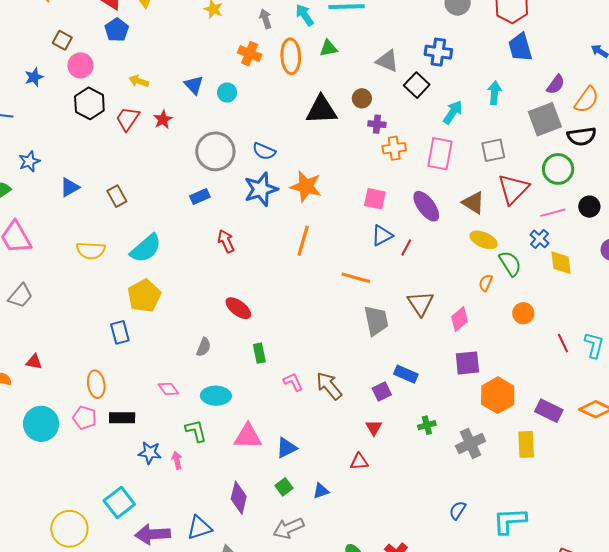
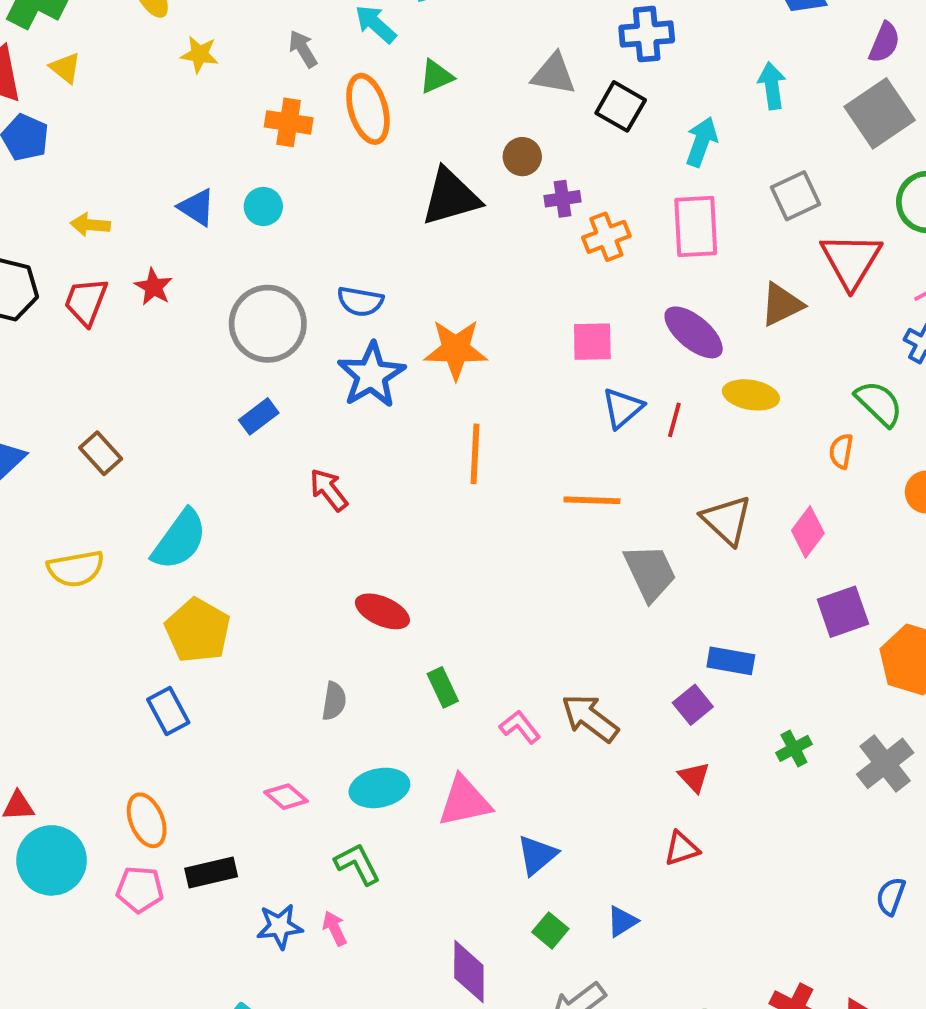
brown triangle: (473, 203) -> (782, 305), turned -45
yellow ellipse: (484, 240) -> (751, 395), moved
cyan circle: (41, 424) -> (52, 860), moved
pink triangle: (248, 436) -> (465, 801), moved

